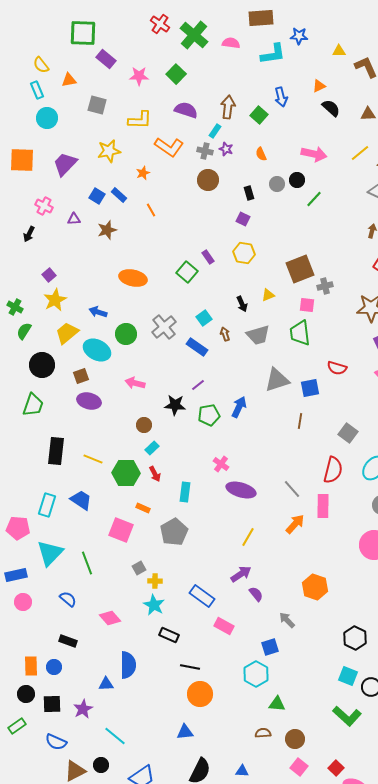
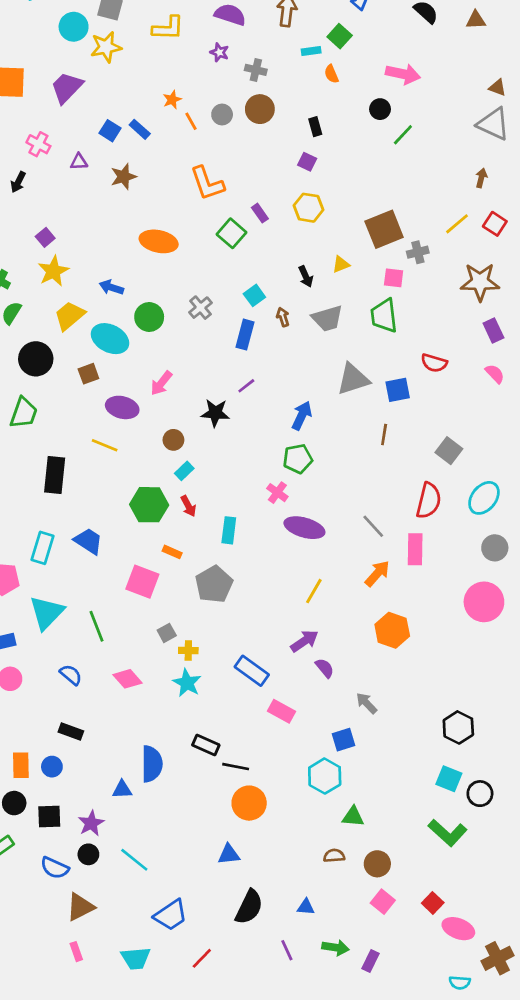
green square: (259, 115) -> (340, 36), moved
cyan circle: (47, 118) -> (74, 27), moved
cyan rectangle: (215, 131) -> (311, 51), moved, turned 48
orange L-shape: (169, 147) -> (207, 183), moved, turned 36
purple star: (226, 149) -> (219, 52), moved
yellow star: (109, 151) -> (106, 47), moved
yellow line: (360, 153) -> (457, 224), moved
gray circle: (277, 184) -> (222, 114), moved
orange line: (151, 210) -> (191, 121), moved
gray cross: (164, 327) -> (200, 308), size x0.7
blue rectangle: (197, 347) -> (245, 335), turned 70
pink arrow: (135, 383) -> (161, 383), turned -66
purple ellipse: (89, 401) -> (122, 407), moved
green pentagon: (209, 415) -> (298, 459), moved
yellow line: (93, 459) -> (105, 445), moved
orange hexagon: (315, 587) -> (392, 630), moved
pink diamond: (110, 618) -> (128, 679), moved
black rectangle: (169, 635) -> (206, 745), moved
black circle: (101, 765) -> (88, 854), moved

